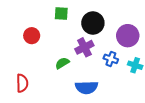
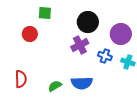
green square: (61, 13) -> (45, 13), moved
green semicircle: (62, 63) -> (55, 86), moved

